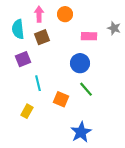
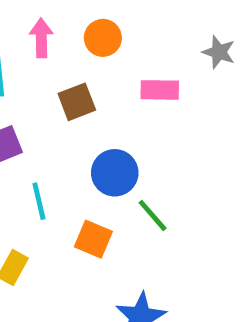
gray star: (114, 28) -> (219, 52), moved
brown square: (42, 37) -> (77, 102), moved
blue circle: (80, 63) -> (115, 173), moved

